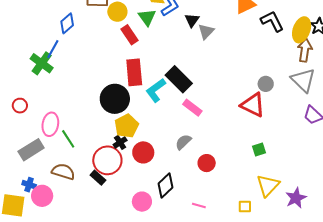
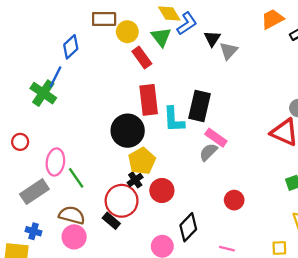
black rectangle: (179, 79) -> (199, 106), turned 60
cyan L-shape: (156, 90) -> (174, 119), turned -55
gray semicircle: (183, 142) -> (208, 152), moved
pink circle: (42, 196) -> (74, 237), moved

